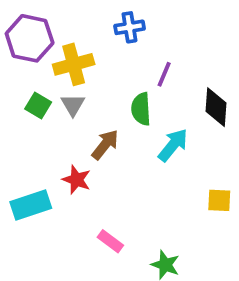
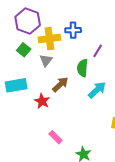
blue cross: (130, 27) -> (73, 30), moved
green square: (38, 105) -> (24, 50), moved
cyan rectangle: (31, 205) -> (16, 85), moved

